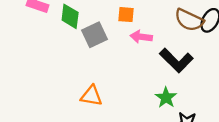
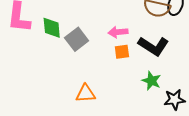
orange square: (126, 15) -> (122, 52), moved

